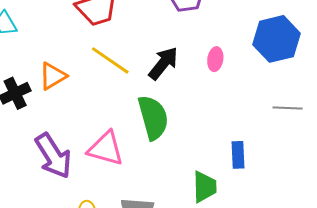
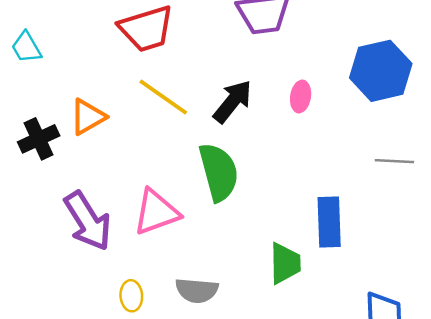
pink triangle: (106, 149) -> (156, 212), turned -36
blue rectangle: (238, 155) -> (329, 222), size x1.4

